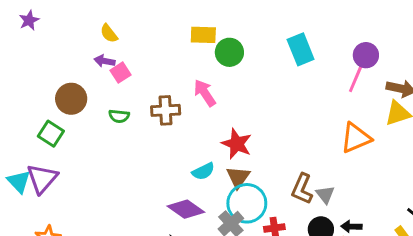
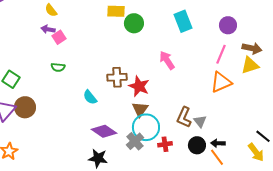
pink line: (356, 78) -> (221, 54), moved
pink arrow: (205, 93) -> (167, 60), moved
brown circle: (71, 99) -> (25, 107), moved
brown cross: (166, 110) -> (117, 77), moved
cyan semicircle: (203, 171) -> (90, 97), moved, turned 77

